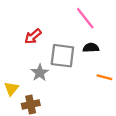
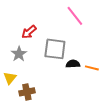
black semicircle: (91, 48) -> (73, 64), moved
gray star: (40, 73) -> (19, 54), moved

